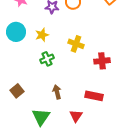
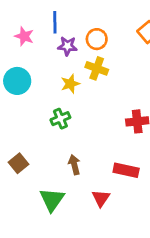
yellow star: (42, 35) -> (70, 84), moved
yellow cross: (76, 44) -> (97, 68), moved

